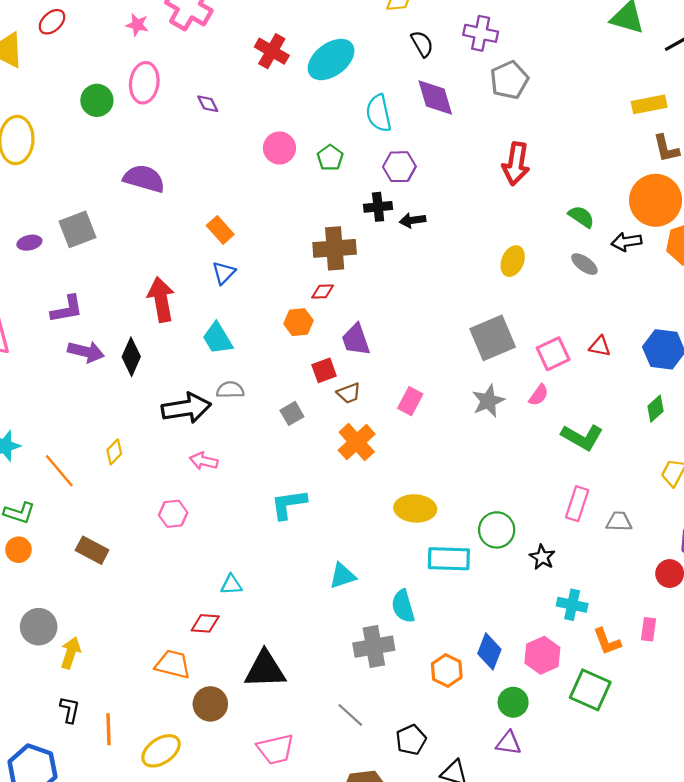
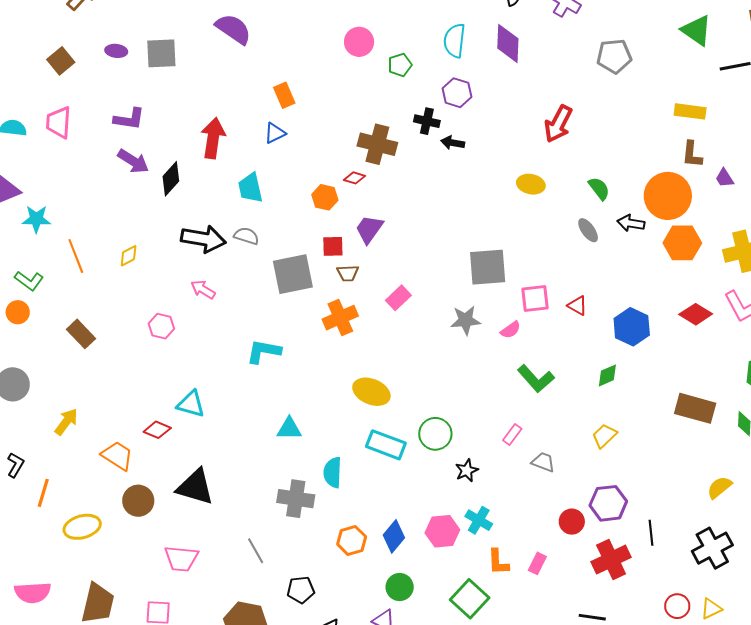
gray pentagon: (509, 80) -> (614, 56), moved
yellow ellipse: (513, 261) -> (531, 184), moved, turned 60
purple trapezoid: (356, 340) -> (369, 229), turned 36
gray square: (292, 413) -> (293, 274), size x2.0
pink rectangle: (577, 504) -> (512, 435), size x0.7
cyan triangle: (231, 585) -> (191, 404), size x1.4
yellow arrow: (71, 653) -> (66, 422), moved
pink hexagon: (542, 655) -> (442, 531), moved

